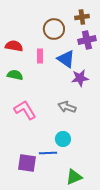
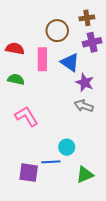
pink rectangle: (40, 56) -> (42, 59), size x1.5
purple star: (80, 78) -> (85, 82), turned 30
gray arrow: (67, 107) -> (84, 106), moved
green triangle: (74, 177) -> (85, 175), moved

